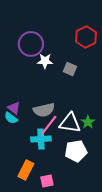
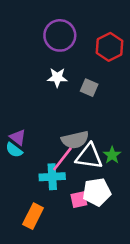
purple circle: (31, 44) -> (60, 35), moved
gray semicircle: (44, 110) -> (75, 140), moved
pink square: (47, 181) -> (79, 200), moved

